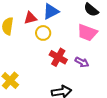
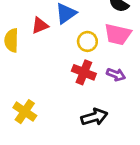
yellow circle: (43, 33) -> (87, 41), moved

